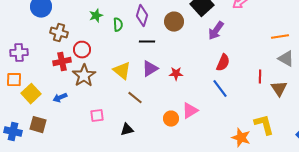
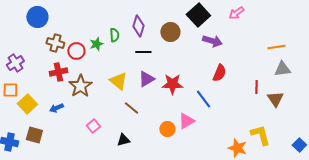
green star: (96, 16) -> (96, 44), moved
purple arrow: (216, 31) -> (212, 41), turned -108
red circle: (82, 50) -> (76, 51), moved
purple cross: (19, 53) -> (15, 63), turned -30
gray triangle: (286, 59) -> (282, 69), turned -36
red star: (176, 74) -> (172, 84), size x1.5
blue line: (220, 89) -> (203, 99), moved
pink square: (97, 116) -> (93, 126), turned -32

